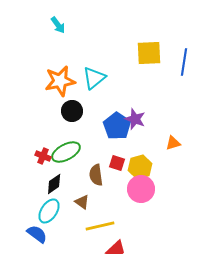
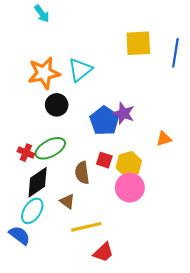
black diamond: (54, 184) -> (38, 182), size x1.4

